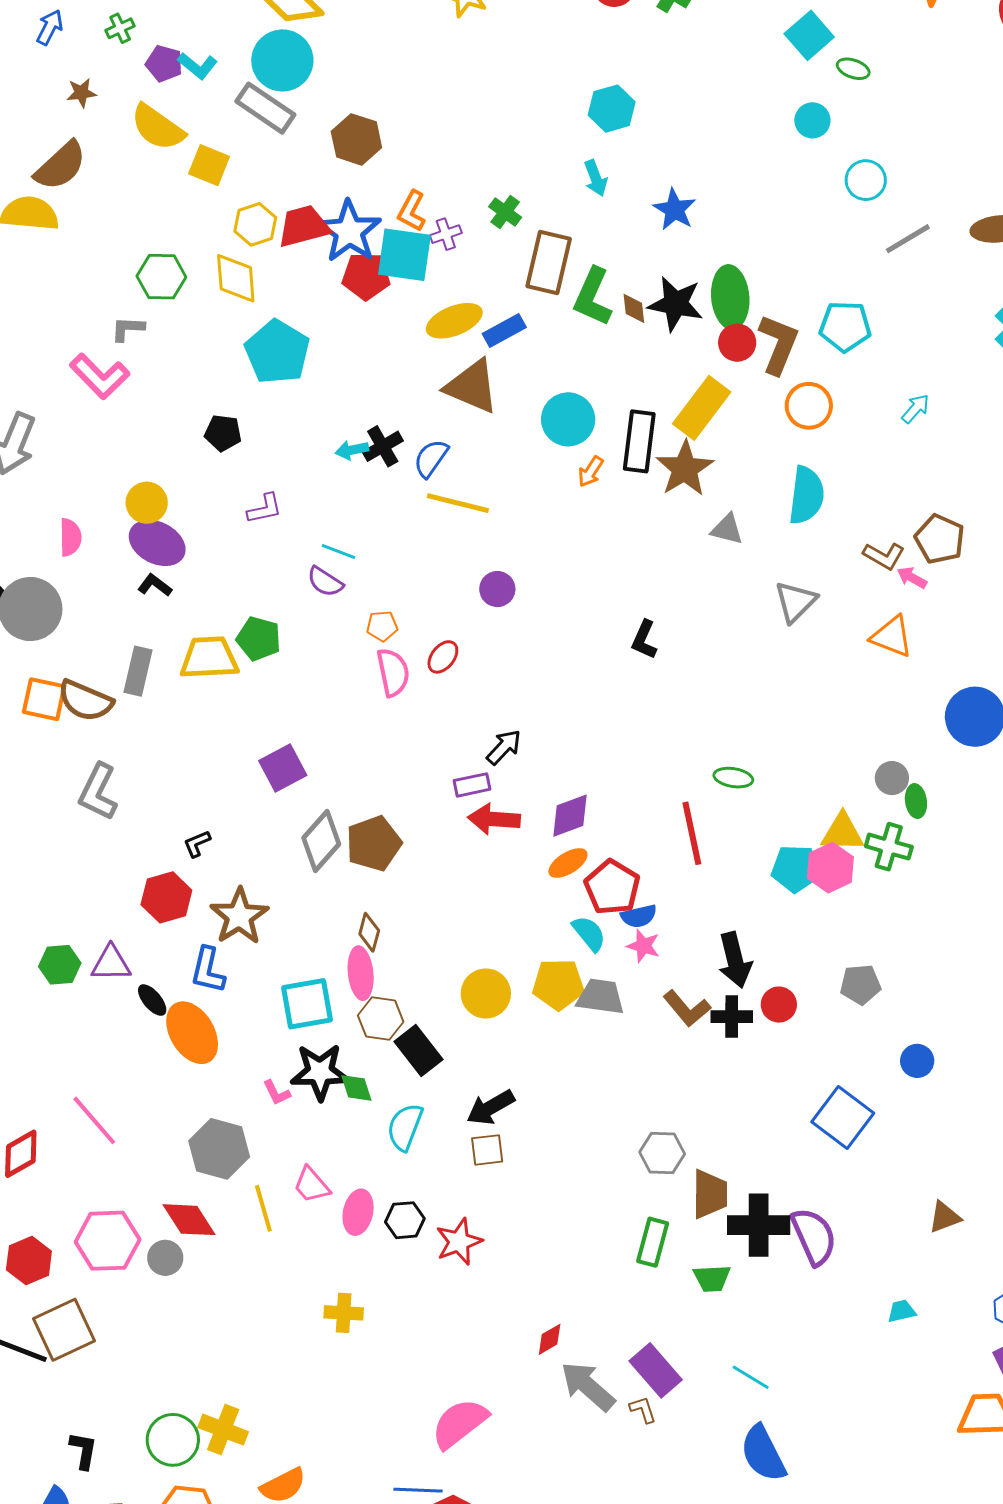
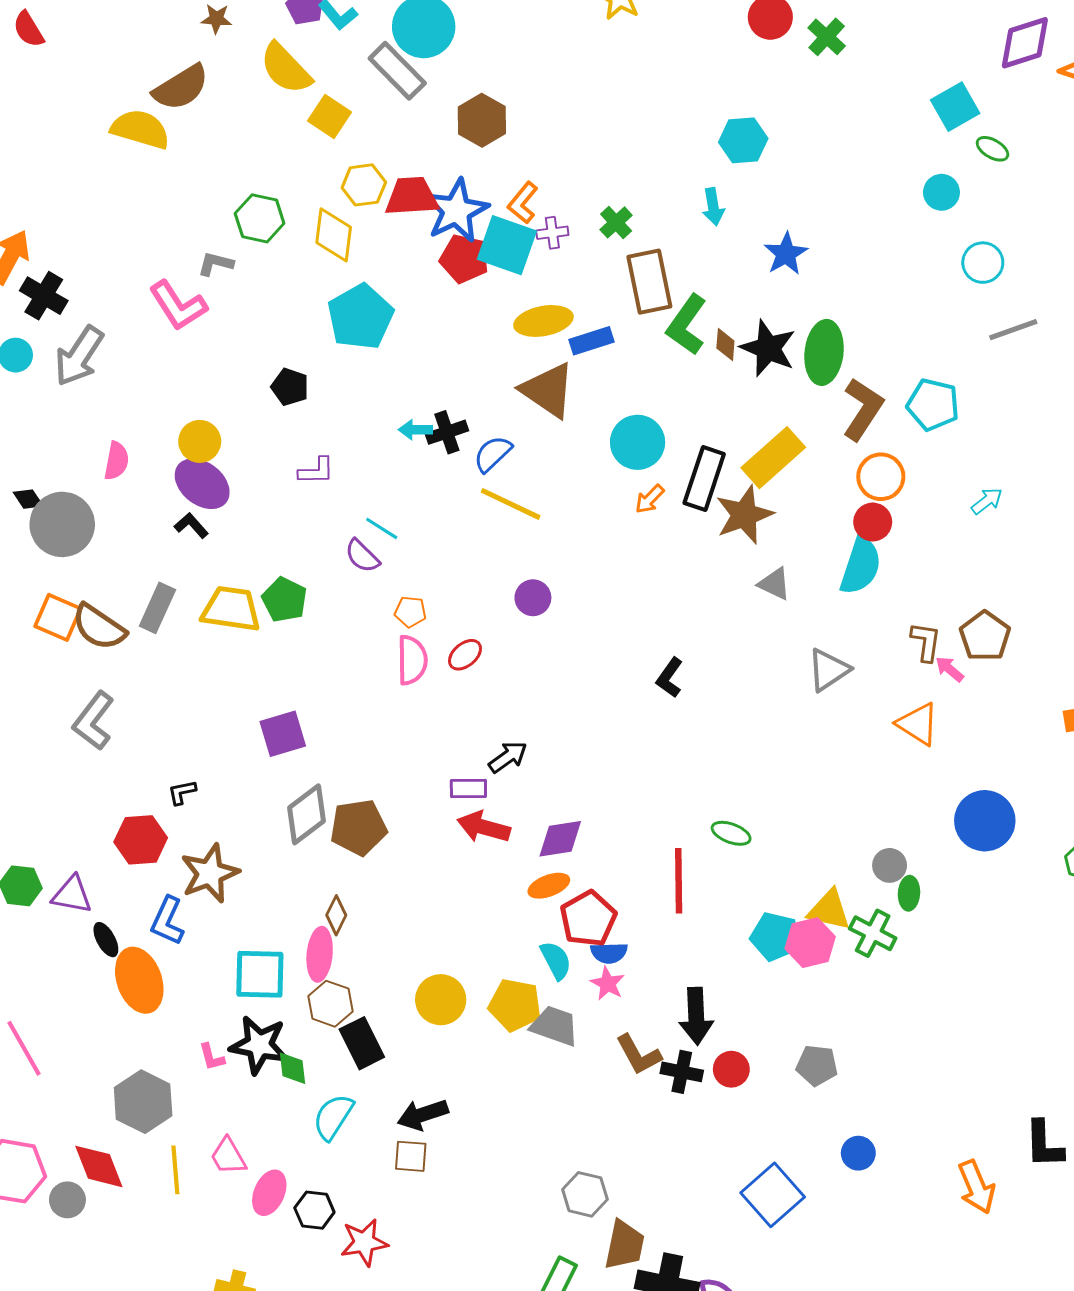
brown rectangle: (549, 262) -> (649, 282), turned -36
red circle: (737, 343) -> (873, 522), moved
brown L-shape: (884, 556) -> (926, 642), turned -123

